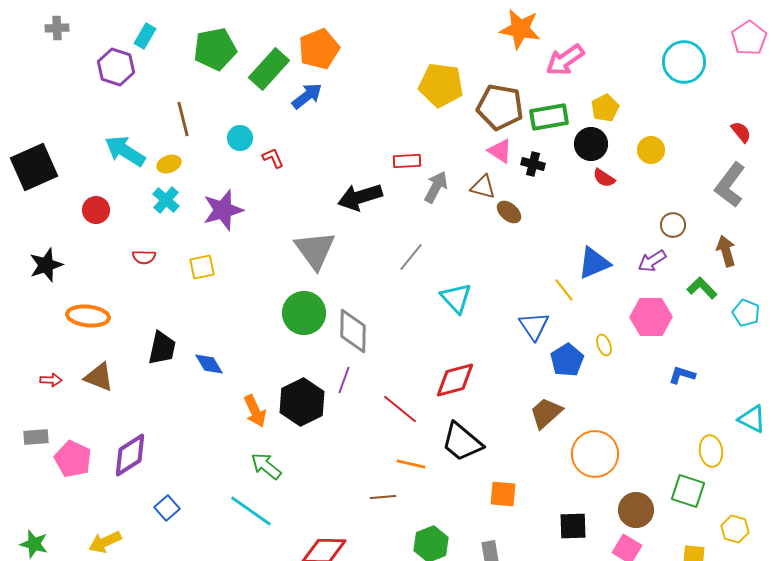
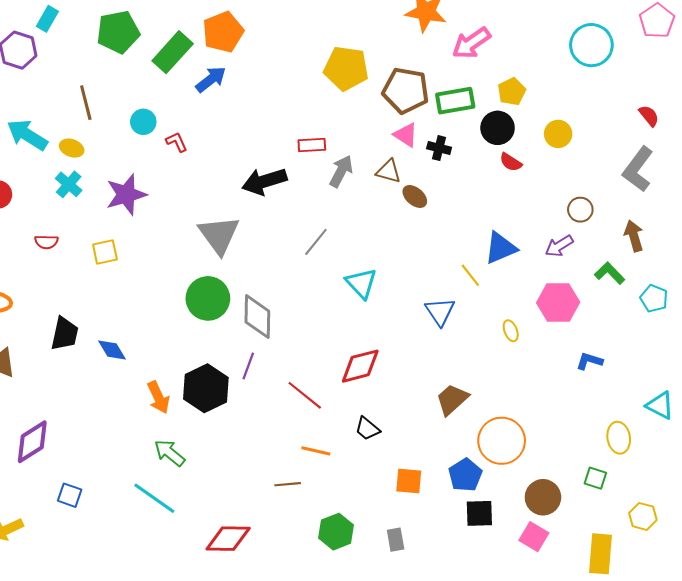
yellow ellipse: (169, 164) -> (72, 148), turned 40
blue pentagon: (567, 360) -> (465, 475), moved
black trapezoid: (462, 442) -> (367, 429), size x0.6
green square: (688, 491) -> (595, 478), size x0.7
blue square: (167, 508) -> (70, 495), turned -30

